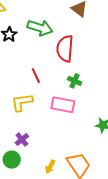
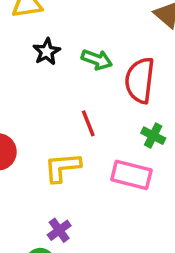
green arrow: (40, 28) -> (97, 60), moved, size x0.7

